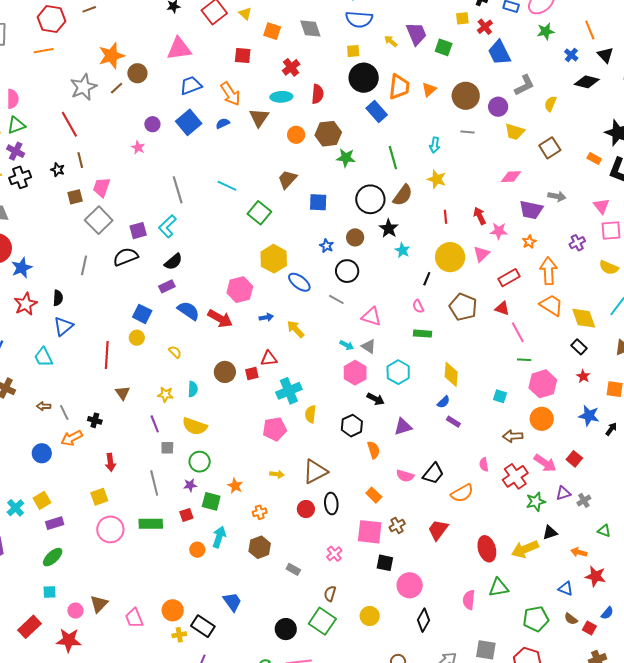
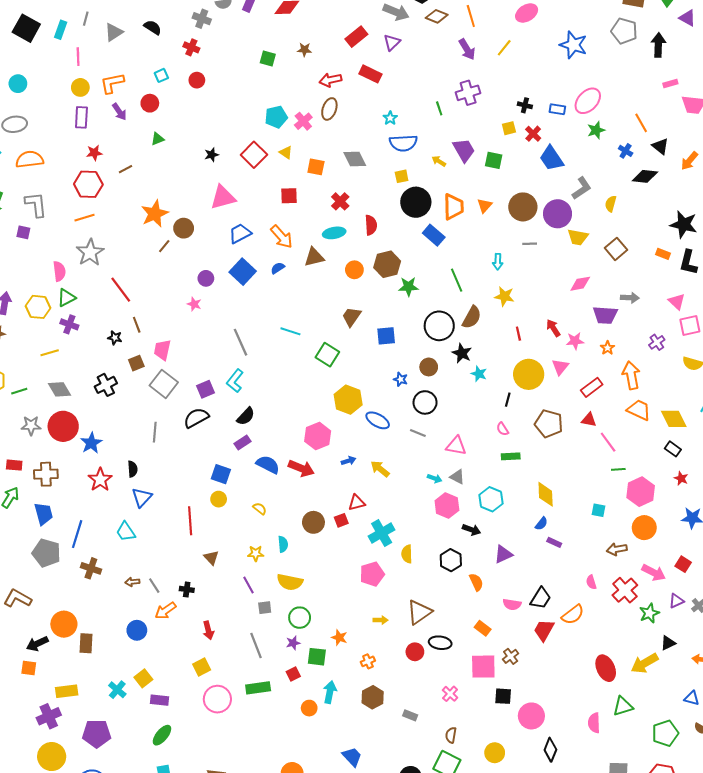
gray star: (84, 87) -> (90, 252), moved
purple circle: (498, 107) -> (558, 214), size x1.4
brown triangle: (259, 118) -> (314, 257), turned 50
black cross: (20, 177) -> (106, 385), moved
black ellipse: (331, 504) -> (440, 643), turned -70
purple rectangle: (55, 523) -> (159, 700), turned 30
red trapezoid: (438, 530) -> (544, 630), moved

